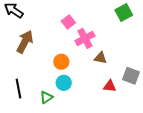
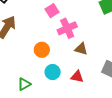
cyan circle: (64, 83) -> (53, 72), moved
red triangle: (110, 86) -> (77, 77), moved

